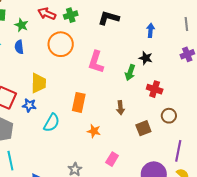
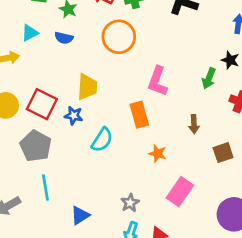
blue semicircle: (19, 47) -> (64, 38), turned -72
pink L-shape: (96, 62) -> (158, 81), moved
orange rectangle: (79, 102) -> (139, 115), turned -30
pink rectangle: (112, 159) -> (180, 192), size x1.5

